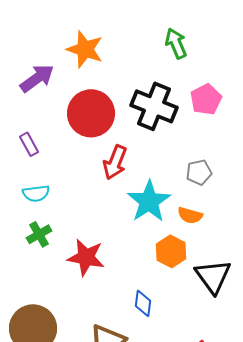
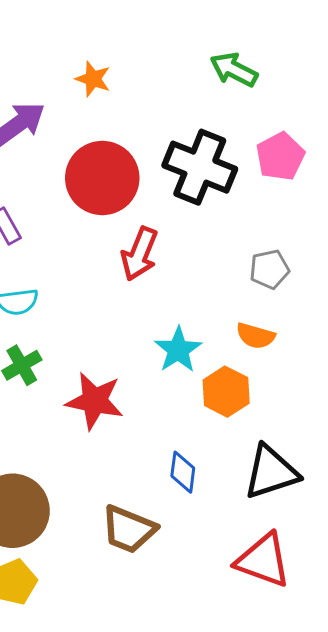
green arrow: (176, 43) -> (234, 70), turned -40
orange star: (85, 49) -> (93, 79), size x0.6
cyan star: (149, 201) -> (178, 350), moved, size x0.7
black triangle: (213, 276) -> (271, 472), moved, turned 48

